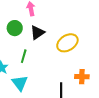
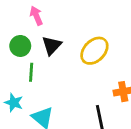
green line: (24, 56) -> (31, 72), moved

